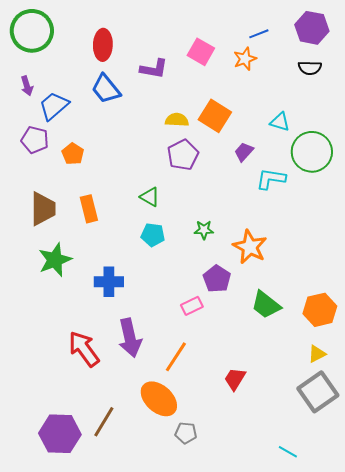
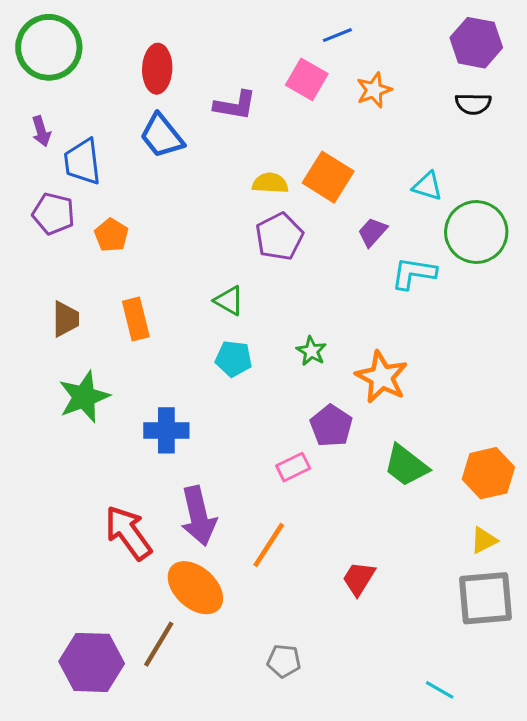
blue line: (259, 34) -> (337, 35), moved
blue trapezoid: (54, 106) -> (82, 162), turned -56
brown trapezoid: (43, 209) -> (66, 319), size x0.7
green star: (204, 230) -> (311, 351), turned 30
gray square: (318, 392) -> (485, 598), turned 30
orange ellipse: (159, 399) -> (195, 588), moved

